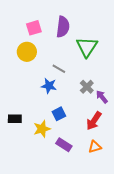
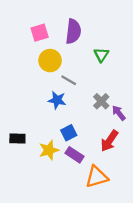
green triangle: (87, 47) -> (101, 55), size x0.6
yellow circle: (27, 52) -> (50, 61), moved
purple rectangle: (64, 145) -> (74, 155), moved
orange triangle: (95, 147) -> (97, 177), moved, size x1.5

